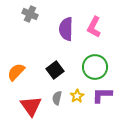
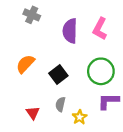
orange semicircle: (16, 72) -> (25, 64), moved
yellow star: (77, 96) -> (80, 117), moved
red triangle: (31, 106) -> (33, 113), size x0.6

